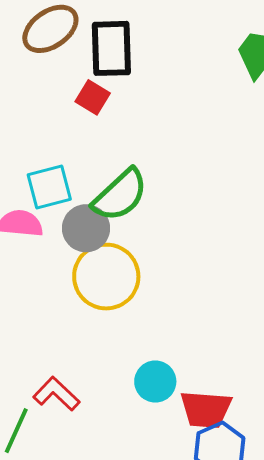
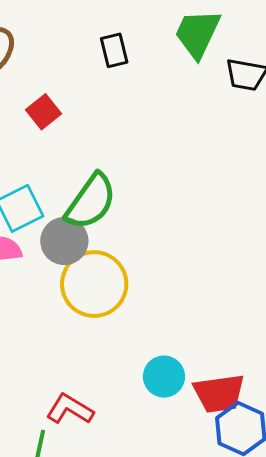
black rectangle: (111, 48) -> (114, 50), moved, size x0.6
red square: (93, 97) -> (44, 112), turned 32

